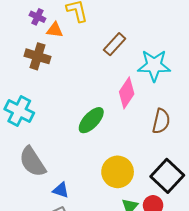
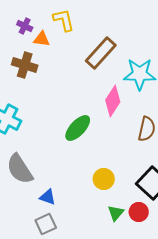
brown rectangle: (115, 44) -> (101, 53), size x1.4
yellow circle: (118, 172) -> (104, 179), size x0.7

